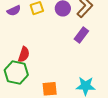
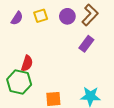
purple semicircle: (14, 11) -> (17, 18), turned -32

